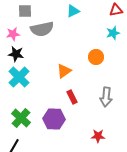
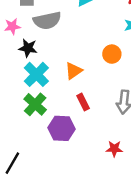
black star: (16, 54) -> (28, 48), moved
cyan cross: (19, 77) -> (36, 74), moved
green cross: (21, 118) -> (35, 104), moved

